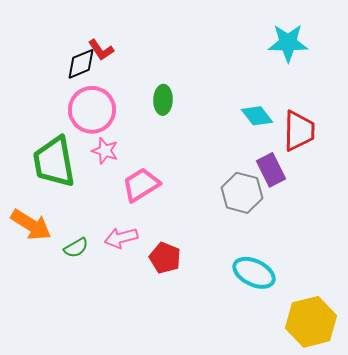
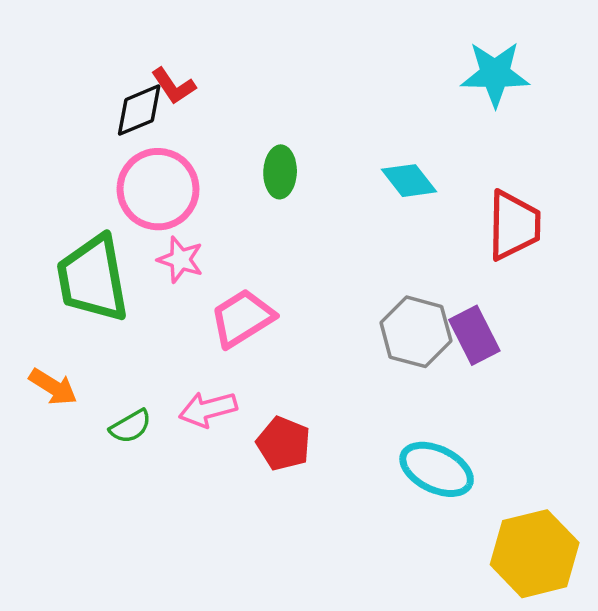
cyan diamond: (257, 116) -> (409, 181), moved
purple rectangle: (271, 170) -> (474, 335), moved
orange arrow: (31, 225) -> (53, 387), size x0.7

